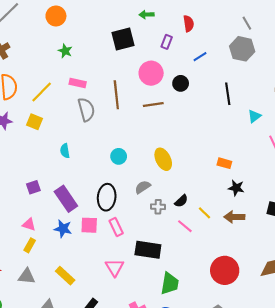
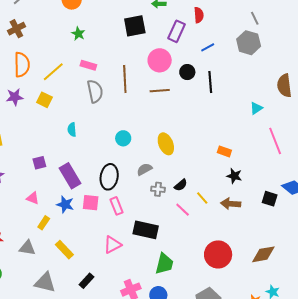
purple rectangle: (167, 42) -> (176, 31), size x1.5
black line: (228, 94) -> (210, 82), moved
yellow rectangle: (30, 245) -> (44, 223), moved
pink triangle: (115, 267) -> (112, 245), turned 30

